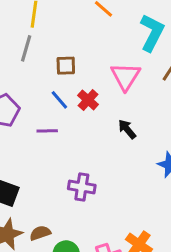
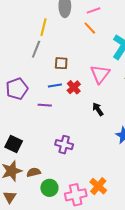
blue line: (59, 100) -> (55, 85), turned -64

